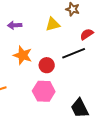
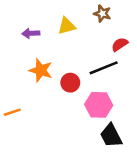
yellow triangle: (53, 24) -> (67, 26), moved
pink hexagon: (44, 91) -> (99, 105), moved

